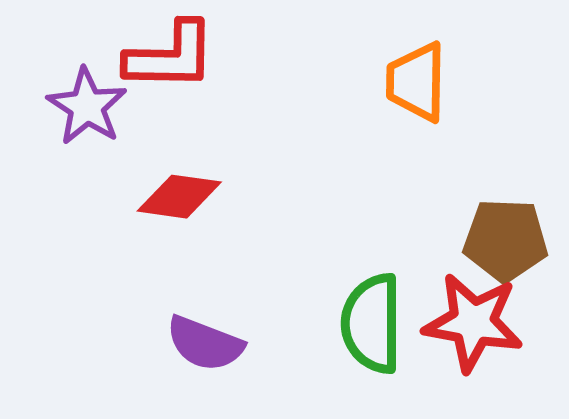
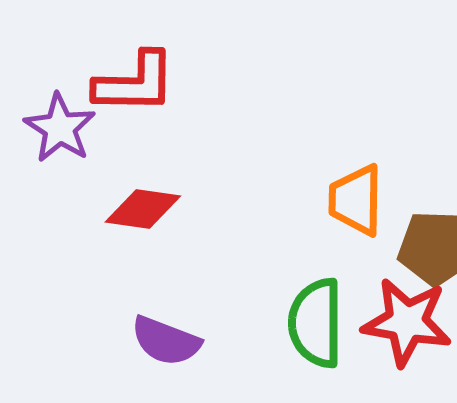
orange trapezoid: (416, 82) -> (356, 200), moved

